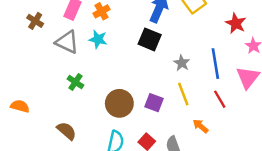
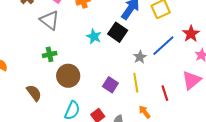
cyan star: (98, 39) -> (94, 36), moved
blue line: (215, 64) -> (163, 46), moved, turned 45
green cross: (75, 82) -> (50, 54), turned 32
brown circle: (119, 103) -> (68, 76), moved

